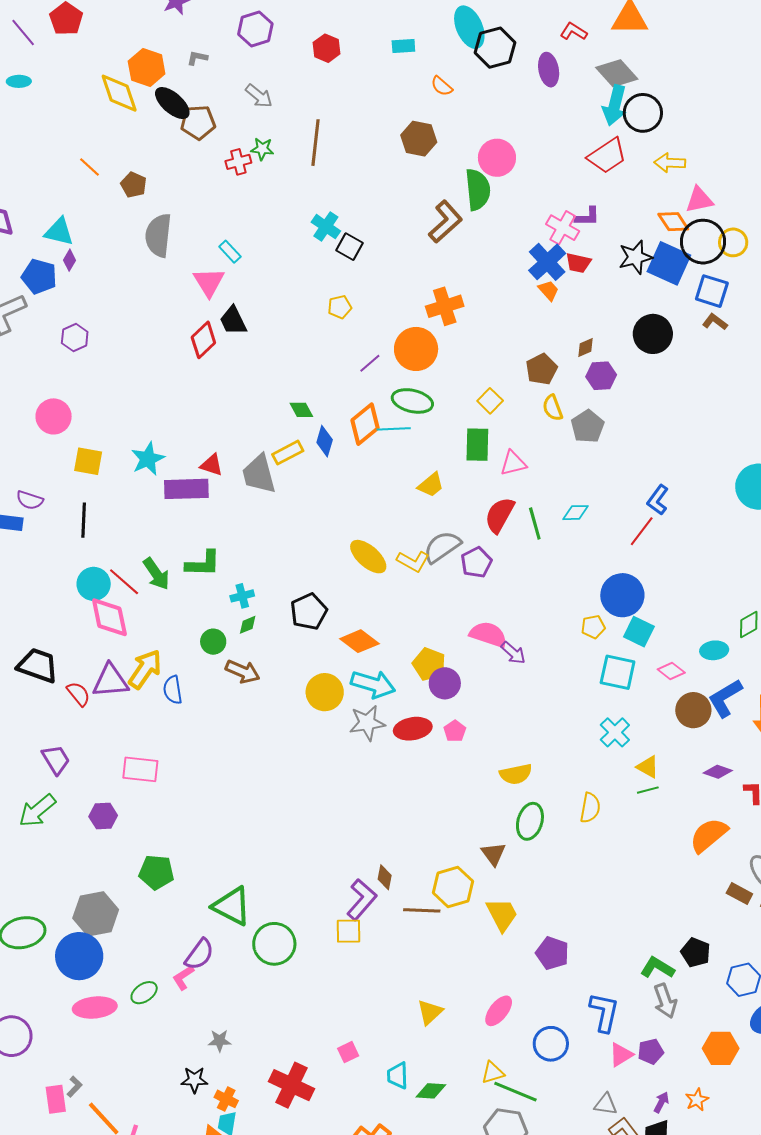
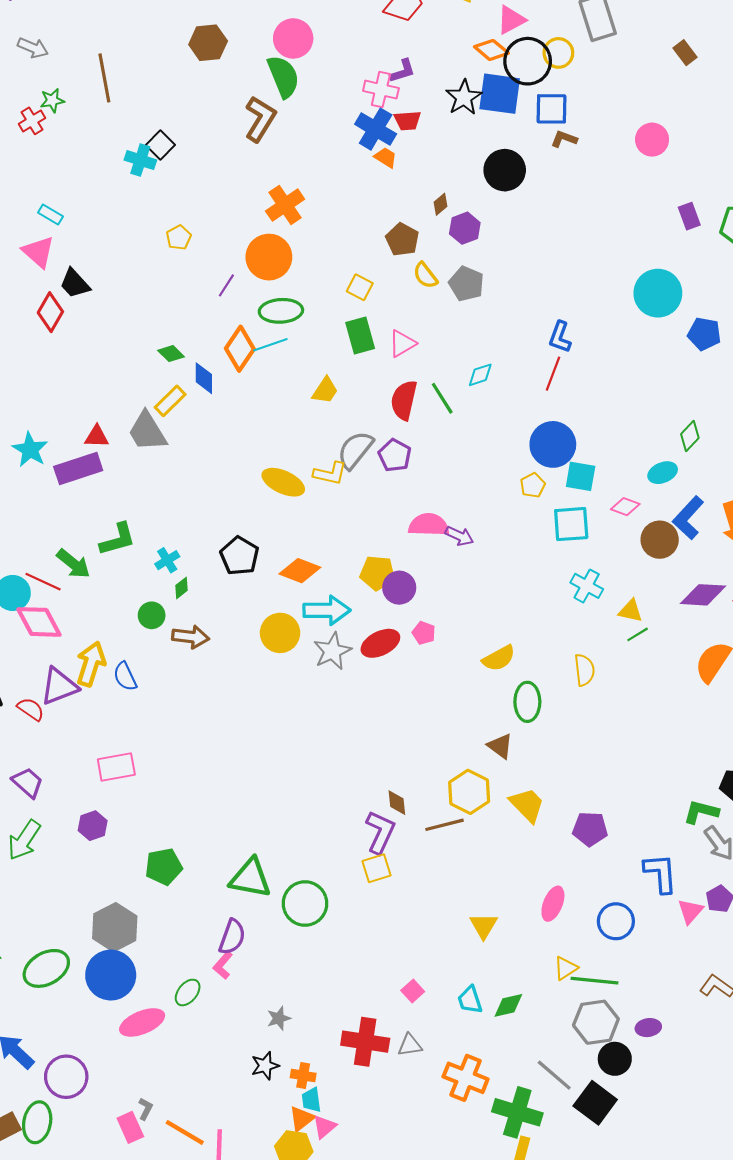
black square: (349, 247) -> (160, 145), moved, turned 32
purple diamond: (718, 772) -> (703, 595), size x1.5
gray triangle: (606, 1104) -> (410, 1045), moved

